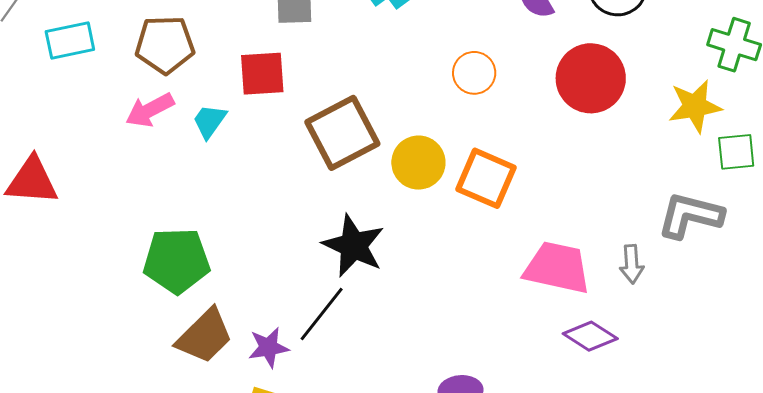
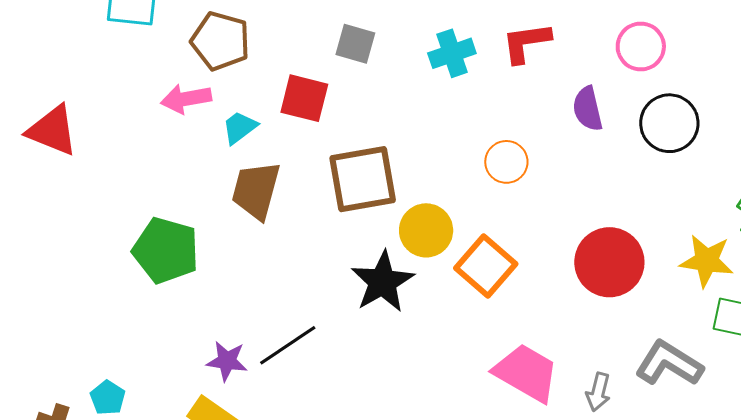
red circle: (591, 78) -> (609, 262), moved
black star: (354, 246) -> (382, 282), moved
brown trapezoid: (205, 336) -> (256, 190), moved, turned 132

